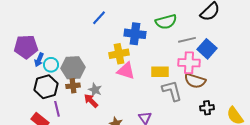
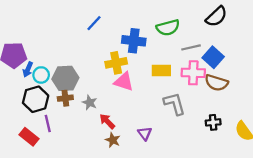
yellow rectangle: (160, 72) -> (161, 71), moved
brown semicircle: (195, 81) -> (216, 83), moved
red arrow: (91, 101) -> (107, 121), moved

